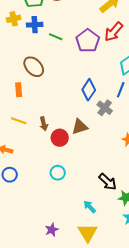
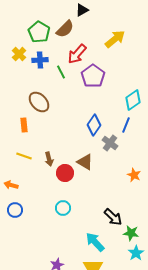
yellow cross: (14, 19) -> (19, 54), turned -32
red arrow: (114, 32) -> (77, 54), moved
green line: (56, 37) -> (61, 72), turned 40
brown triangle: (80, 127) -> (85, 162), turned 48
cyan arrow: (90, 207) -> (95, 242), size x1.5

